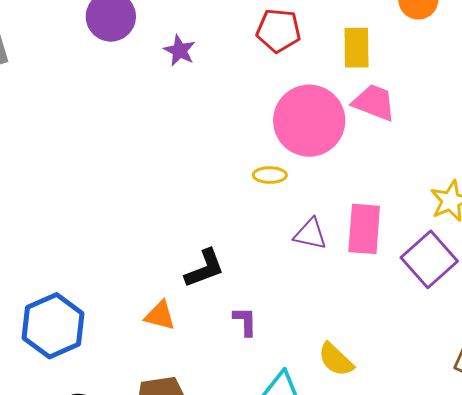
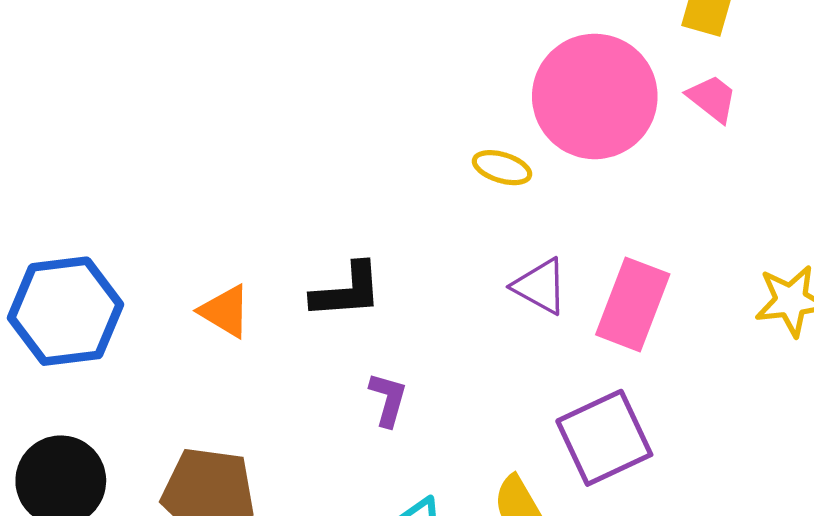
pink trapezoid: (374, 102) -> (712, 98), size x0.7
purple square: (429, 259) -> (604, 438), moved
orange triangle: (160, 316) -> (225, 311), moved

